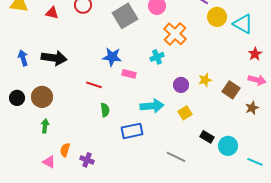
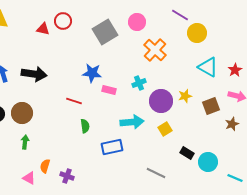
red triangle: (52, 13) -> (43, 29), moved
cyan triangle: (243, 24) -> (208, 67), moved
cyan cross: (157, 57) -> (139, 83), moved
purple circle: (181, 85) -> (161, 101), size x1.5
brown square: (231, 90) -> (211, 106), turned 36

